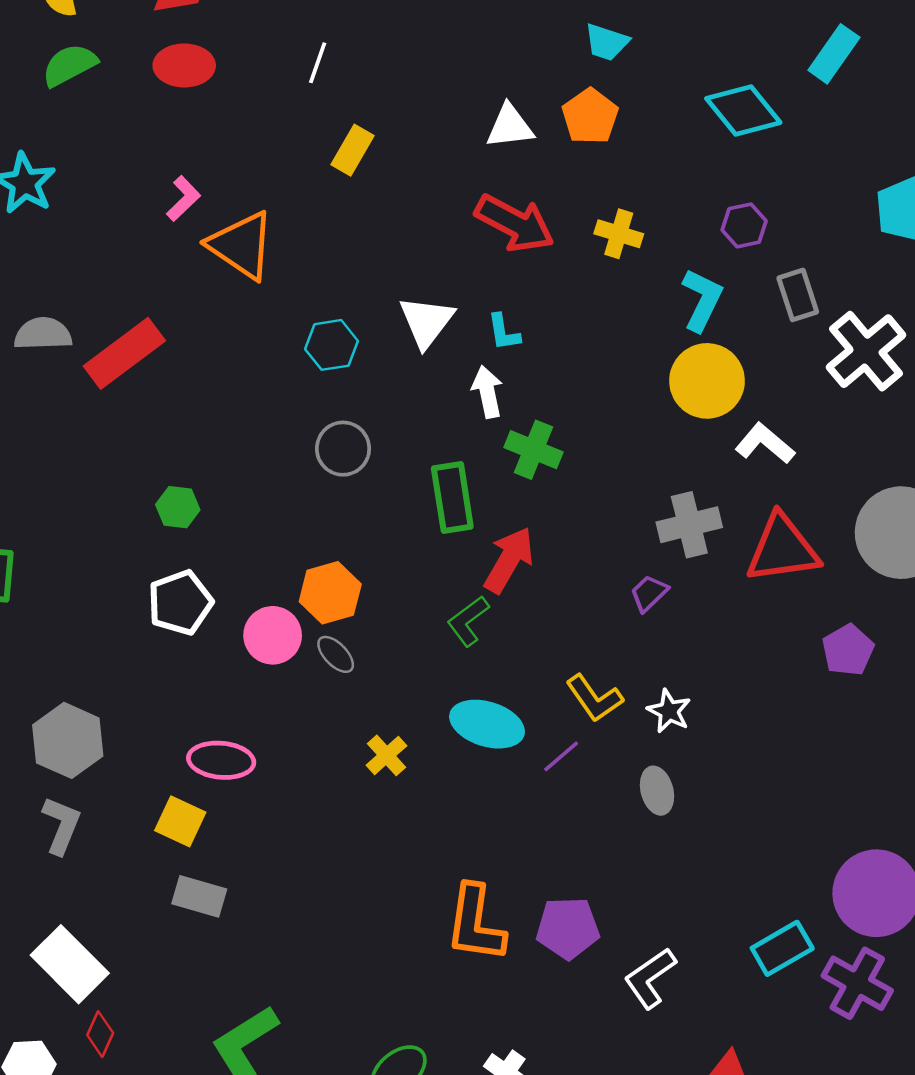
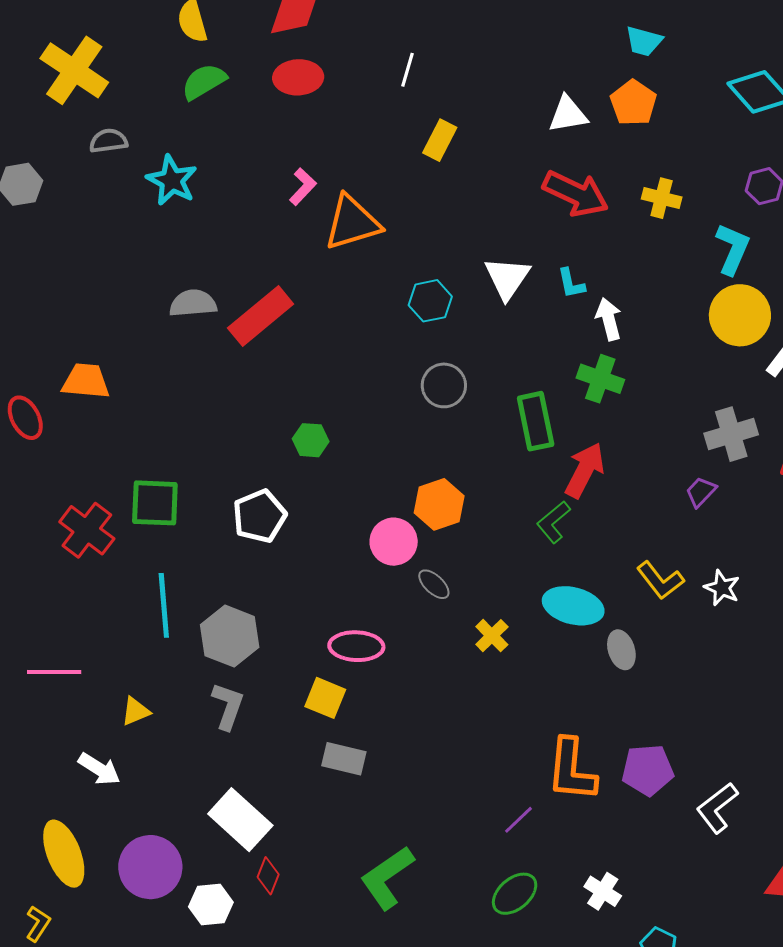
orange triangle: (241, 245) -> (352, 223), turned -48
white arrow: (487, 392) -> (609, 319), moved
white pentagon: (180, 603) -> (259, 516), moved
gray ellipse: (336, 654) -> (434, 584), moved
purple line: (561, 756) -> (519, 820), moved
gray ellipse: (657, 791) -> (621, 650), moved

